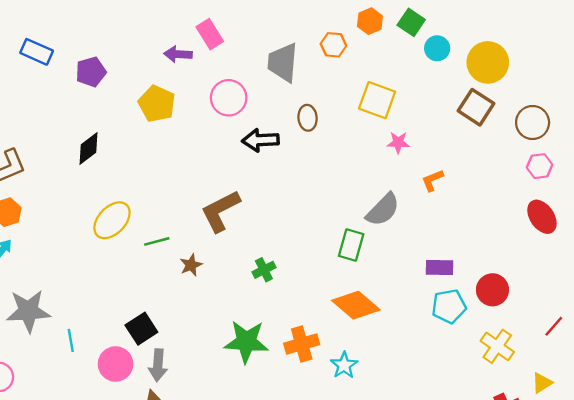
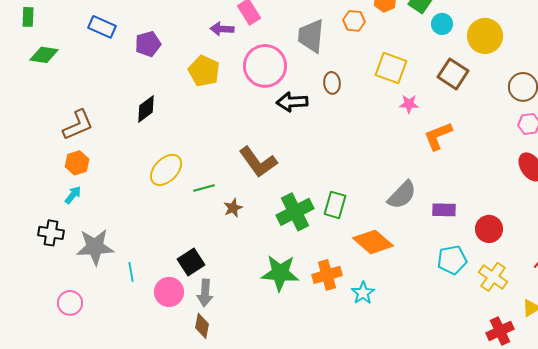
pink circle: (229, 98) -> (265, 66), size x1.4
brown square: (476, 107) -> (453, 74), moved
orange L-shape: (432, 180) -> (438, 136), size x1.5
gray semicircle: (383, 210) -> (402, 195), moved
brown L-shape: (220, 211) -> (258, 162), turned -99
green rectangle: (351, 245) -> (335, 205), moved
green cross: (264, 270) -> (295, 212), size x1.8
cyan pentagon: (449, 306) -> (452, 260), moved

